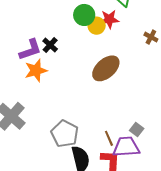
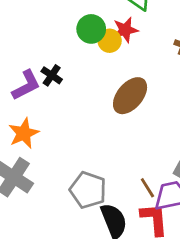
orange star: (36, 70) -> (24, 133), moved

